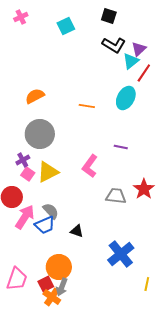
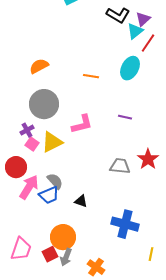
pink L-shape: (90, 166) -> (82, 124), moved, turned -140
blue cross: (121, 254) -> (125, 224), turned -36
orange cross: (52, 297) -> (96, 267), moved

